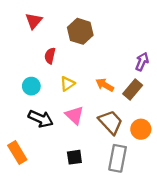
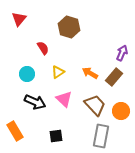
red triangle: (34, 21) -> (19, 19), moved
red semicircle: (50, 56) -> (43, 48), turned 136
black square: (74, 157) -> (56, 136), moved

